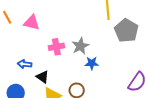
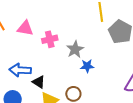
pink cross: (56, 47) -> (50, 39), moved
blue arrow: (25, 64) -> (20, 70), size x1.5

